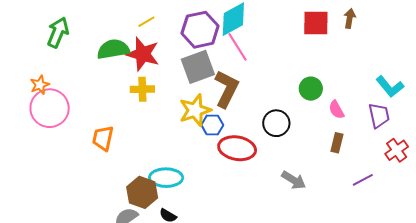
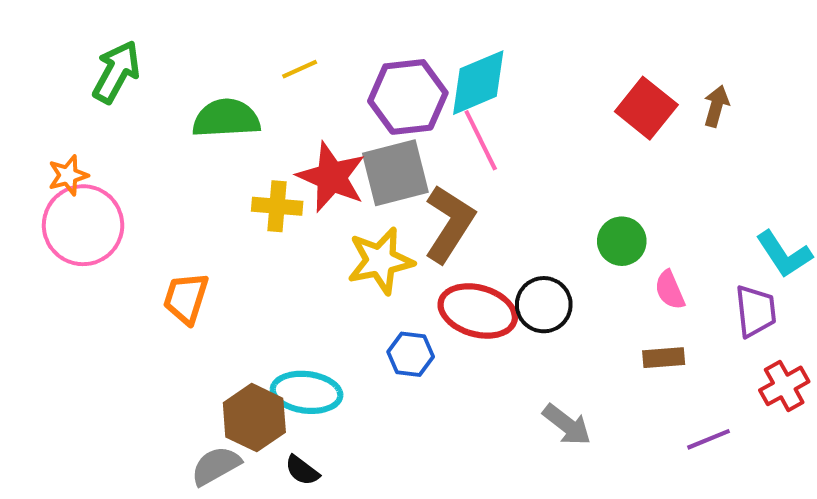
red square: (316, 23) -> (646, 108), turned 32
red star: (143, 54) -> (331, 177), moved
blue hexagon: (212, 125) -> (411, 354), moved
brown rectangle: (337, 143) -> (664, 358), turned 66
red ellipse: (237, 148) -> (478, 311), moved

